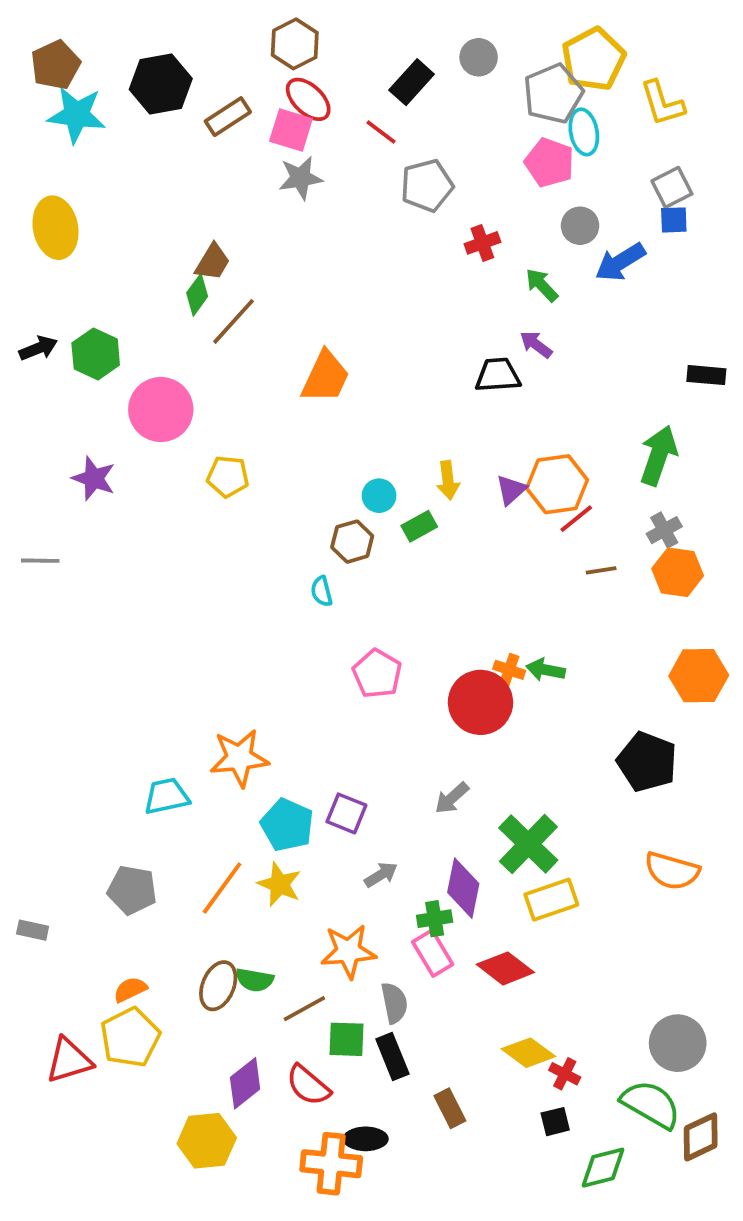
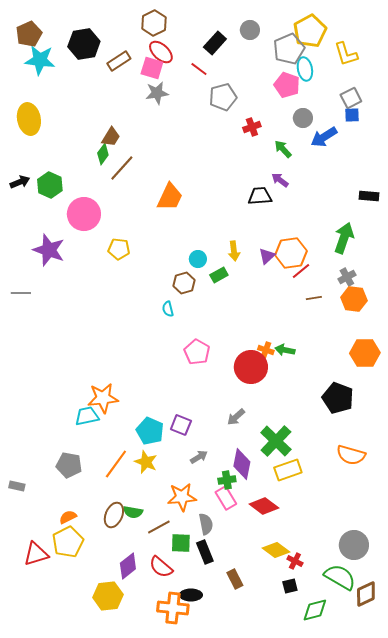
purple star: (94, 478) -> (49, 250), size x1.4
orange star: (239, 758) -> (103, 398), moved

